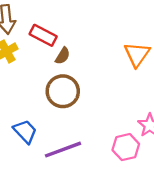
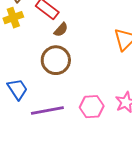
pink hexagon: (126, 147) -> (92, 107), moved

